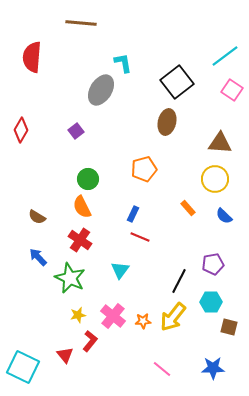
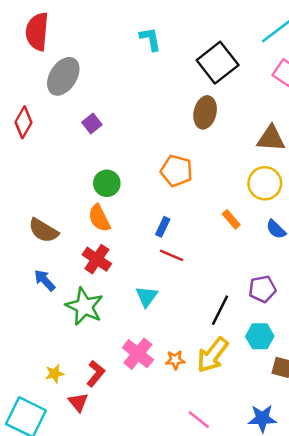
gray ellipse: (101, 90) -> (63, 76), moved
orange pentagon: (144, 169) -> (176, 171), turned 30
brown semicircle: (37, 217) -> (43, 231), size x1.4
yellow star: (78, 315) -> (55, 374), moved
red L-shape: (90, 341) -> (96, 374), moved

